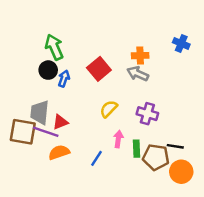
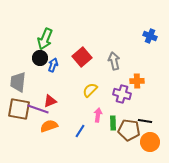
green arrow: (54, 47) -> (45, 39), turned -135
orange cross: (140, 56) -> (137, 81), moved
gray arrow: (138, 74) -> (114, 61), turned 54
gray trapezoid: (40, 112) -> (18, 82), moved

